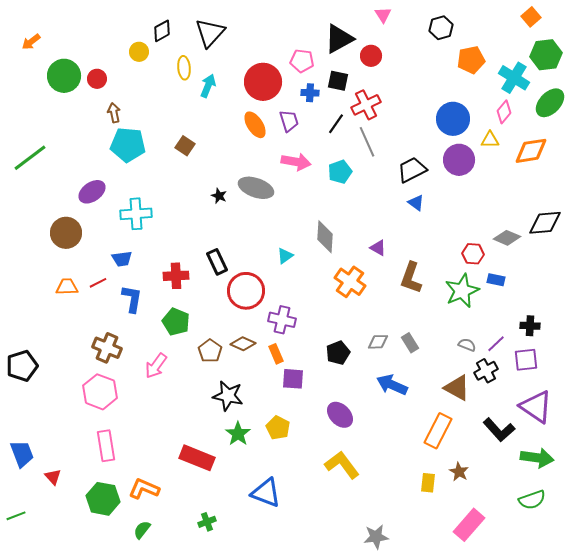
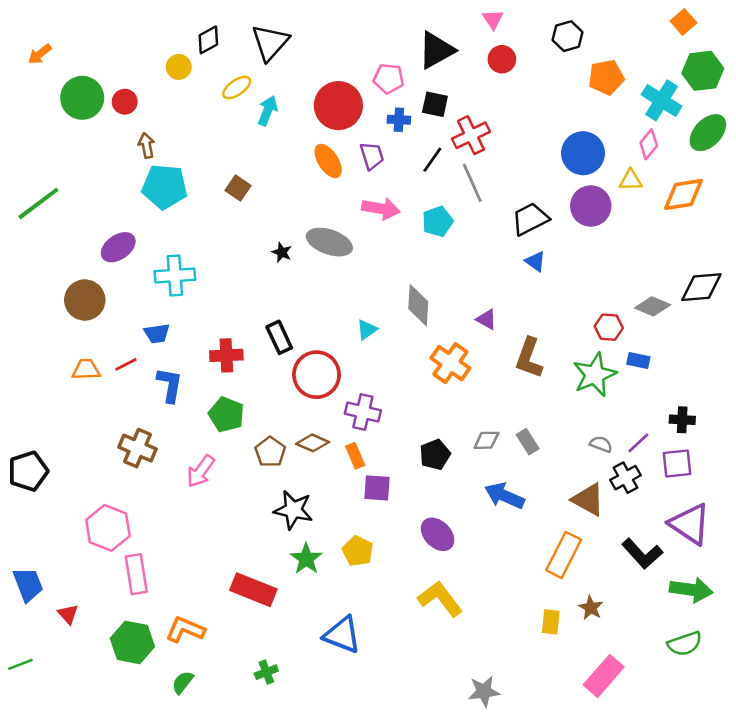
red circle: (371, 56) -> (502, 59), moved
yellow ellipse: (184, 68) -> (237, 88), turned 60
pink hexagon: (100, 392) -> (108, 528), moved

